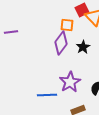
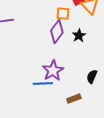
purple star: (70, 82) -> (53, 71), moved

